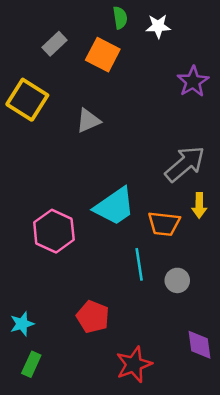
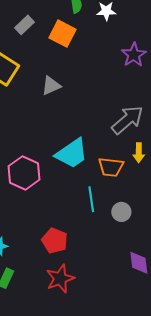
red star: (134, 364) -> (60, 279), moved

